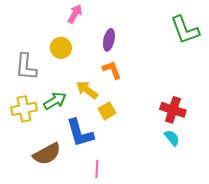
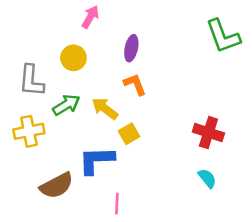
green arrow: (55, 101) -> (66, 105), moved
blue L-shape: (80, 133) -> (96, 160), turned 104
cyan semicircle: (172, 138) -> (207, 178), moved

